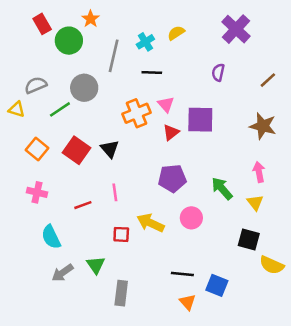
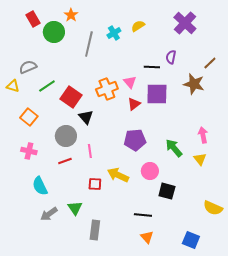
black line: (152, 72) -> (152, 67), moved
gray circle: (84, 88) -> (66, 136), moved
brown star: (263, 126) -> (194, 84), moved
red square: (77, 150) -> (71, 97), moved
black square: (249, 240) -> (167, 191), moved
blue square: (217, 285) -> (191, 240), moved

